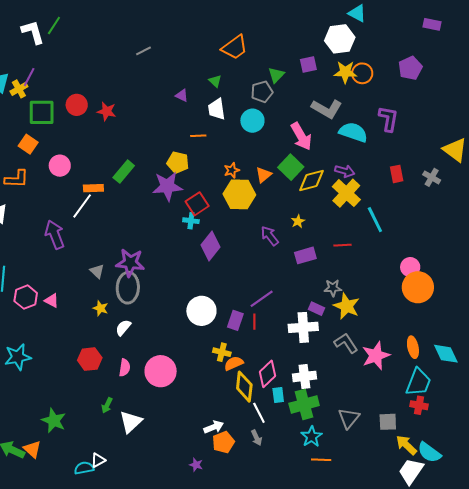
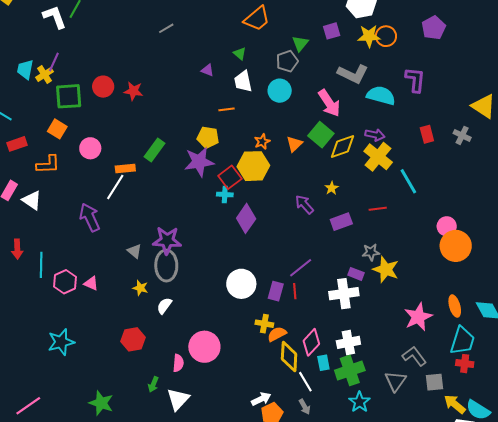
yellow hexagon: (239, 194) -> (253, 166), moved
gray L-shape: (346, 343) -> (414, 356), moved
pink semicircle: (125, 368) -> (178, 363), moved

